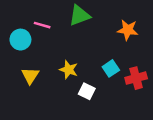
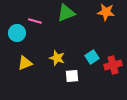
orange star: (128, 30) -> (106, 12), moved
yellow triangle: (30, 76) -> (25, 63), turned 35
white square: (87, 91) -> (72, 76), turned -32

